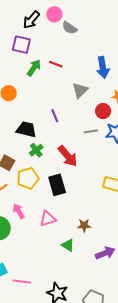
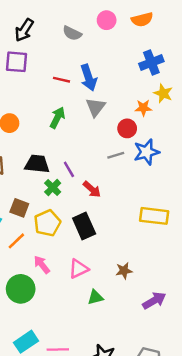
pink circle: (54, 14) -> (107, 20), moved
blue arrow: (103, 67) -> (89, 78), moved
green arrow: (34, 68) -> (57, 118), moved
purple line: (55, 116) -> (69, 169), moved
red arrow: (68, 156) -> (92, 189), size x0.7
green triangle: (68, 245) -> (95, 297), moved, turned -40

